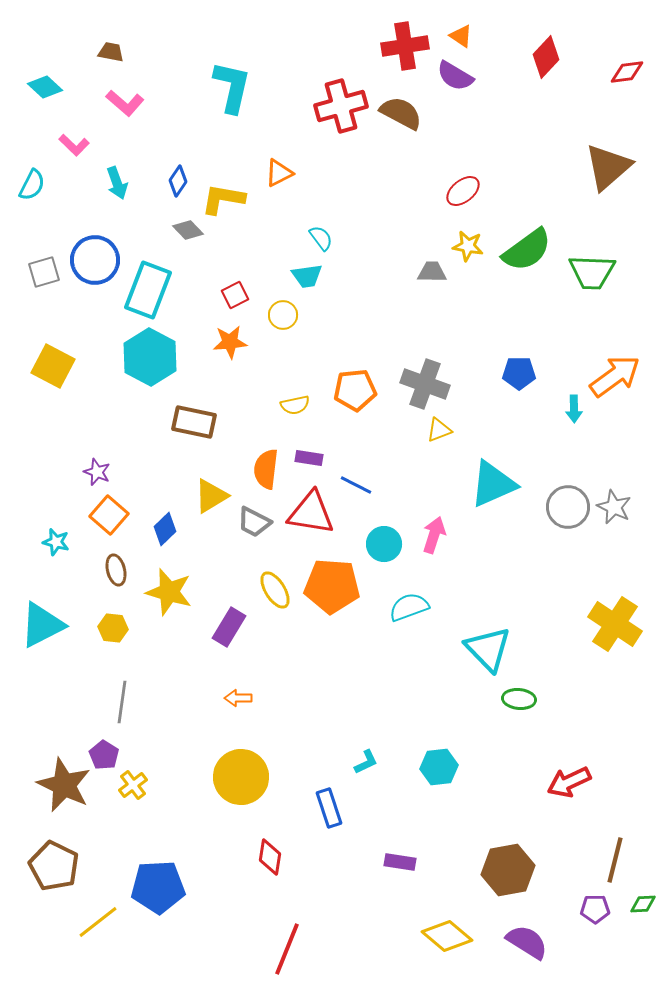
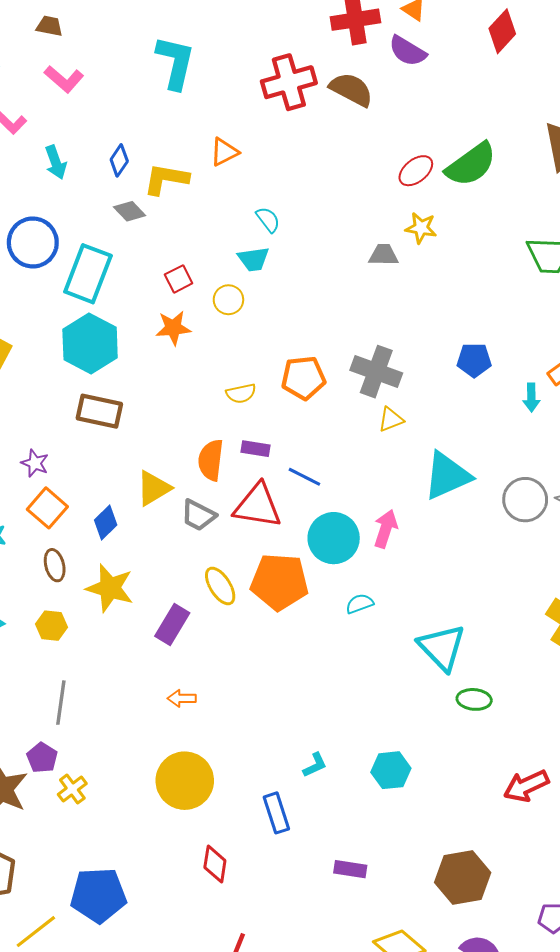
green semicircle: (527, 250) -> (471, 164), moved
brown rectangle: (194, 422) -> (99, 411), moved
cyan circle: (384, 544) -> (334, 538), size x1.4
cyan semicircle: (409, 607) -> (360, 604), size x0.7

